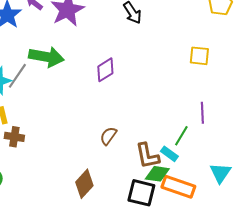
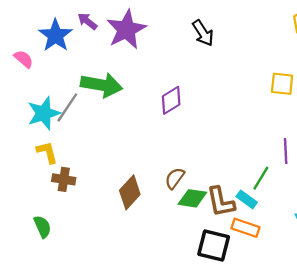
green diamond: (157, 174) -> (192, 198), moved
brown diamond: (84, 184) -> (130, 192), moved
orange rectangle: (178, 187) -> (245, 228), moved, size x0.7

